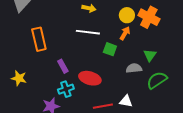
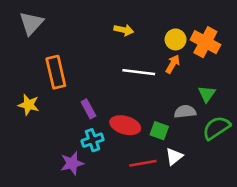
white line: (88, 32) -> (139, 72), moved
green square: (110, 49) -> (159, 131), moved
yellow star: (19, 78) -> (29, 105), moved
white triangle: (126, 101) -> (174, 156), turned -48

